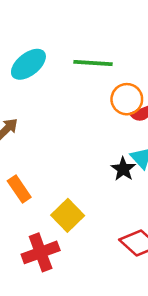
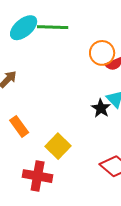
green line: (93, 63) -> (53, 27), moved
red cross: (41, 252) -> (38, 176), turned 32

